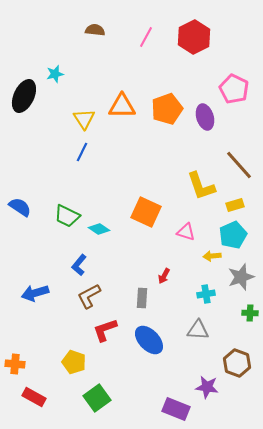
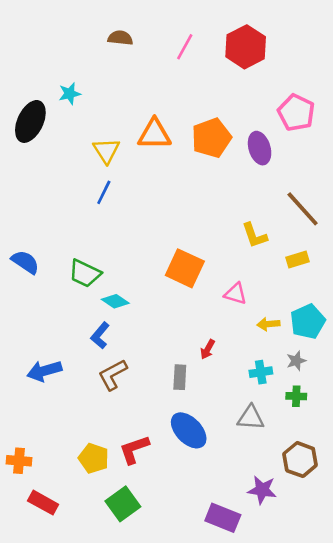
yellow L-shape: (201, 186) -> (254, 235), size x0.7
cyan diamond: (99, 229) -> (115, 301), moved
cyan pentagon: (233, 235) -> (308, 322), moved
gray star: (241, 277) -> (296, 361), moved, size x0.6
green cross: (250, 313) -> (296, 396), moved
red L-shape: (105, 330) -> (134, 449), moved

